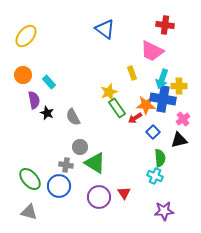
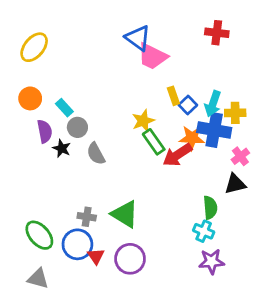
pink trapezoid: (152, 51) -> (152, 56), moved
red arrow: (135, 118) -> (177, 155), size x1.6
blue square: (153, 132) -> (188, 105), moved
gray circle: (80, 147) -> (77, 127), moved
red triangle: (124, 193) -> (96, 256), moved
purple star: (164, 211) -> (212, 261), moved

